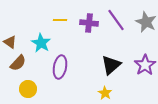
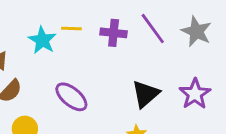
cyan star: (41, 43) -> (42, 40), moved
purple ellipse: (60, 67) -> (71, 97), turned -60

